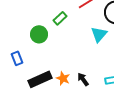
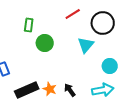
green rectangle: (60, 18) -> (29, 25), moved, turned -40
green circle: (39, 34) -> (45, 43), moved

